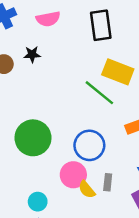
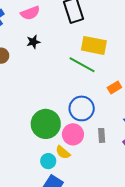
black star: (32, 54) -> (33, 42), moved
green circle: (33, 138) -> (46, 124), moved
yellow semicircle: (87, 190) -> (63, 152), moved

